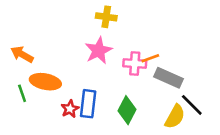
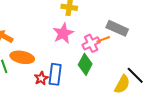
pink cross: (135, 63) -> (91, 43), turned -30
gray rectangle: (168, 78) -> (117, 28), moved
green diamond: (127, 110) -> (85, 64), moved

